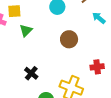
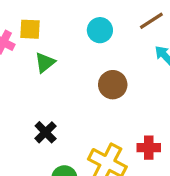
red cross: (97, 67) -> (149, 148), moved

